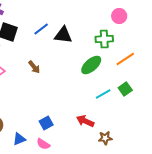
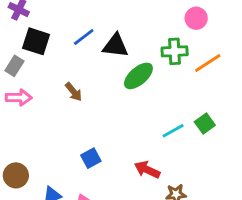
orange line: (125, 59) -> (208, 63), moved
green ellipse: (91, 65) -> (138, 76), moved
blue square: (46, 123) -> (91, 158), moved

